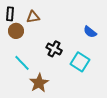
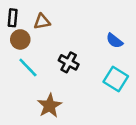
cyan square: (80, 62) -> (116, 79), moved
cyan line: (22, 63) -> (28, 67), moved

